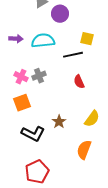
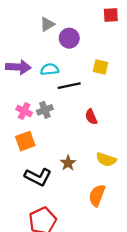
purple arrow: (16, 39) -> (18, 67), size x1.5
cyan semicircle: (43, 41) -> (50, 69), size x0.7
black line: (73, 55) -> (69, 86), moved
yellow semicircle: (92, 119) -> (106, 160), turned 72

